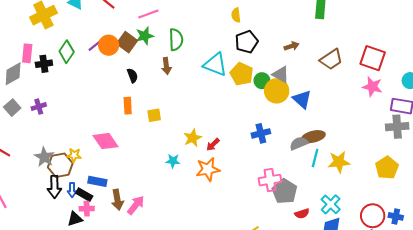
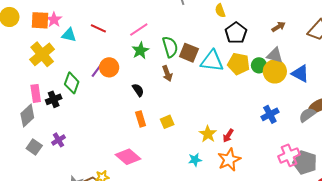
brown square: (127, 42) -> (189, 53), moved

